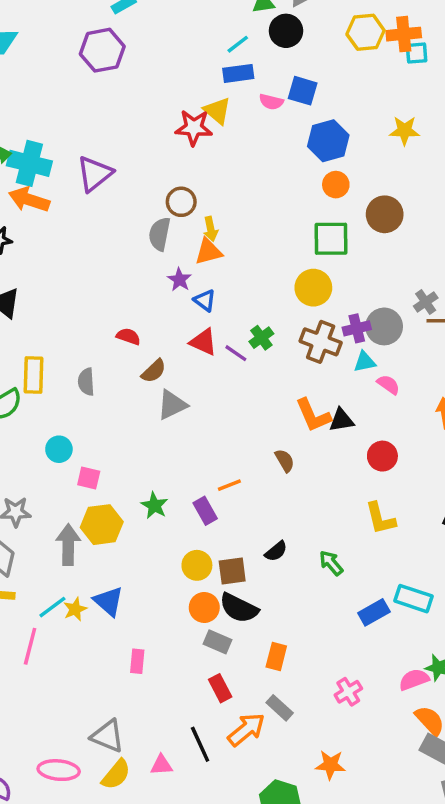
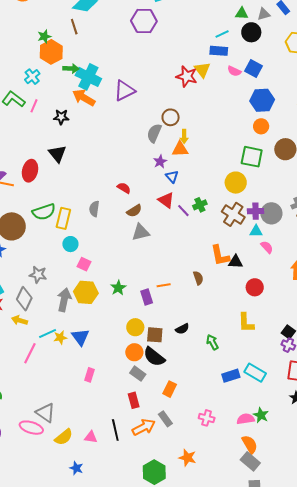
yellow rectangle: (34, 375) -> (63, 218), moved
pink cross: (348, 692) -> (207, 418), turned 35
gray triangle: (108, 736) -> (45, 413), moved

